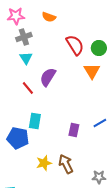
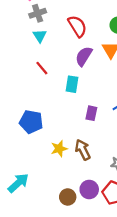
red semicircle: (75, 45) -> (77, 26), moved
purple semicircle: (48, 77) -> (84, 56), moved
cyan rectangle: (35, 121) -> (72, 84), moved

